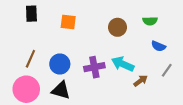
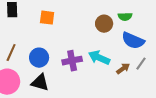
brown circle: (117, 27) -> (104, 24), moved
blue semicircle: (158, 46) -> (133, 41), size x1.6
brown arrow: (141, 81) -> (123, 69), moved

